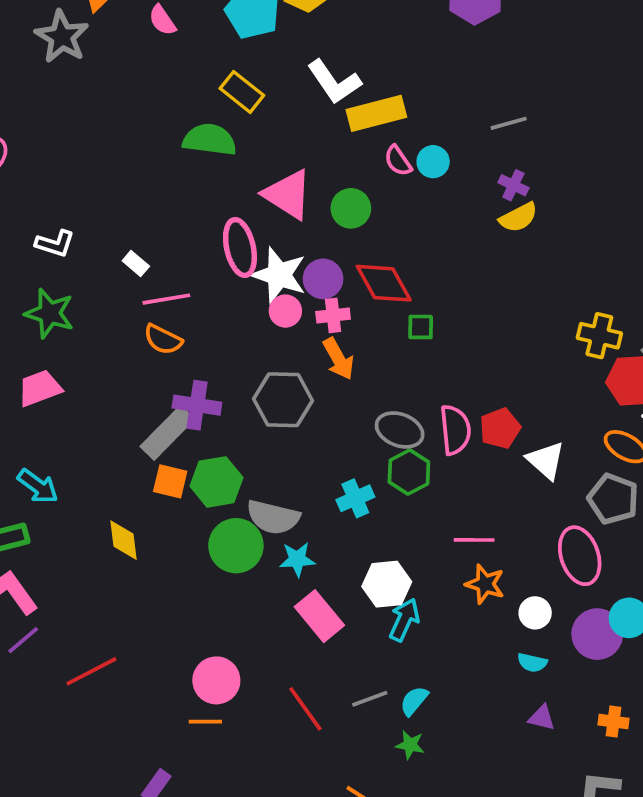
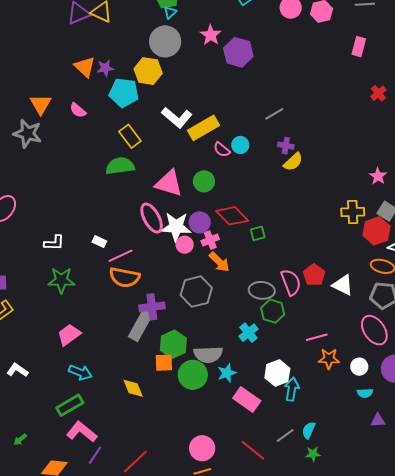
yellow rectangle: (242, 92) -> (130, 136), turned 30
orange semicircle: (163, 339) -> (125, 277), size x1.4
pink trapezoid: (40, 388) -> (69, 335), moved
orange square: (170, 481) -> (164, 363), moved

